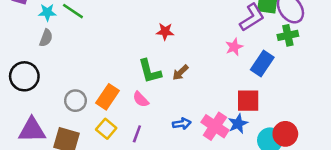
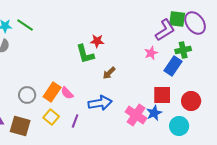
green cross: (288, 35) -> (183, 50), moved
green L-shape: (150, 71) -> (85, 54), moved
pink semicircle: (141, 99) -> (67, 93), moved
blue arrow: (182, 124) -> (100, 103), moved, size x1.6
red circle: (285, 134) -> (191, 101), moved

